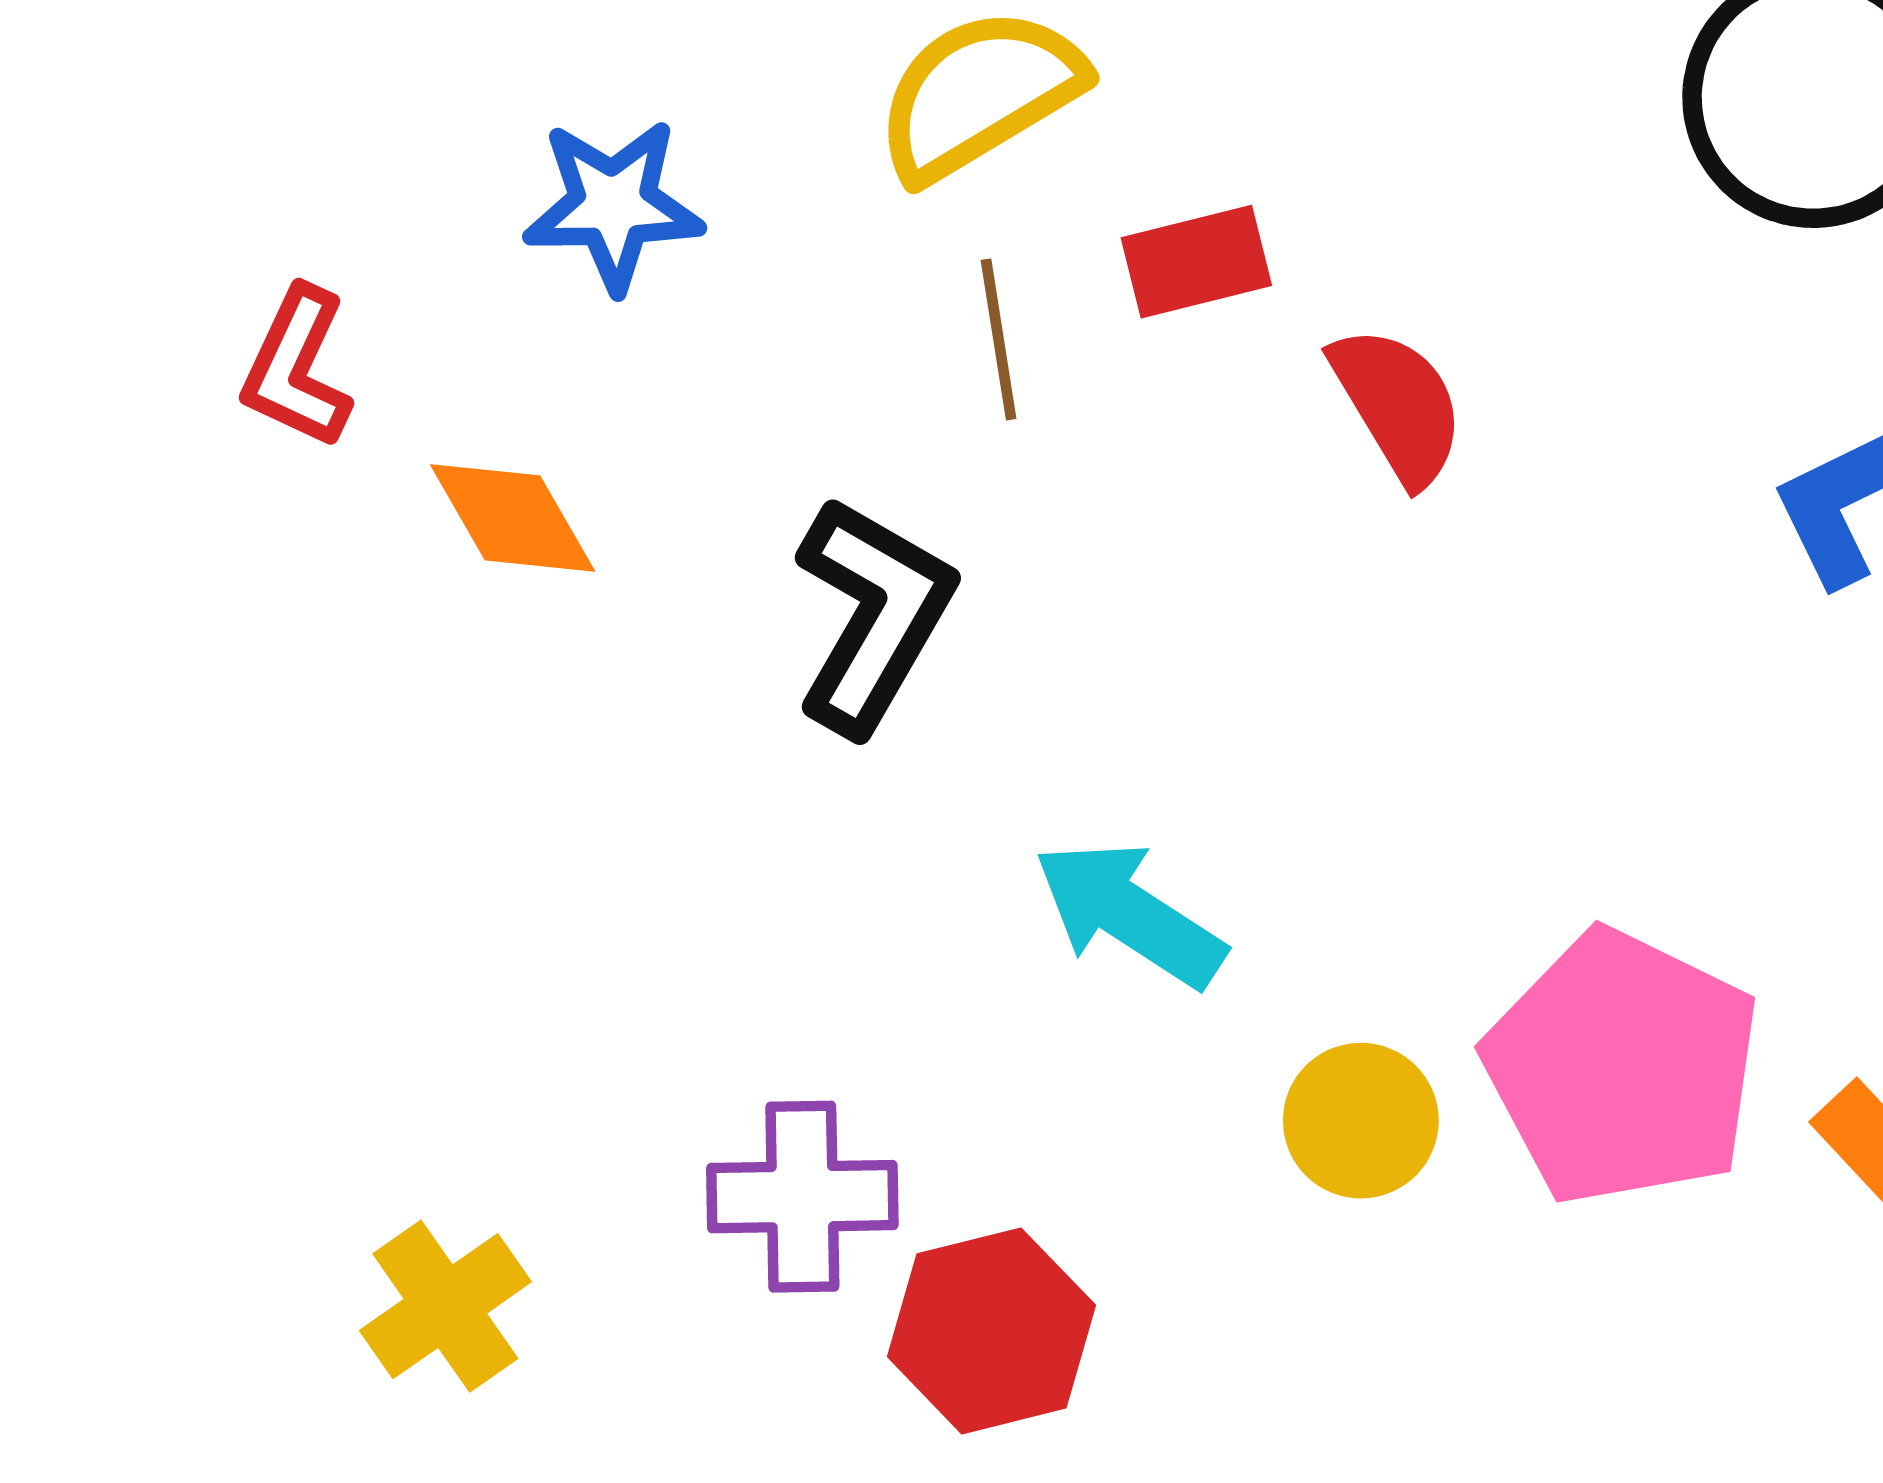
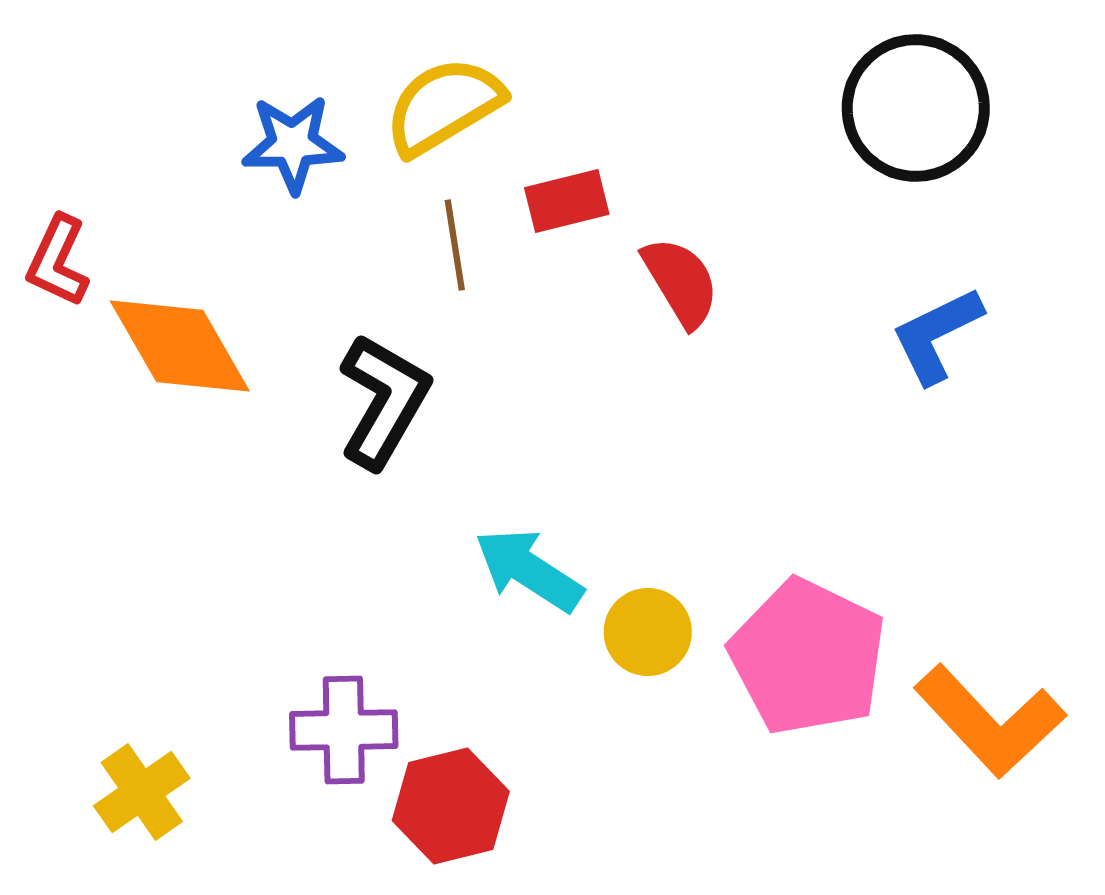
blue star: (613, 205) -> (293, 144), moved
orange diamond: (513, 518) -> (180, 346), size x1.5
yellow circle: (1361, 1121) -> (648, 632), moved

